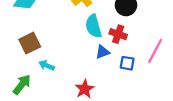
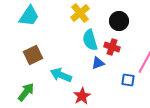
blue square: (127, 63) -> (128, 80), moved
cyan arrow: (47, 65) -> (61, 75), moved, size x1.5

